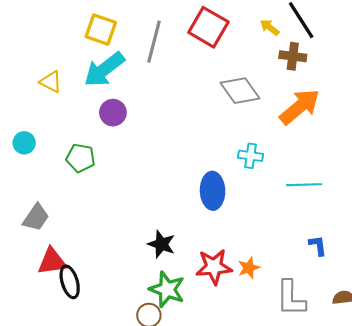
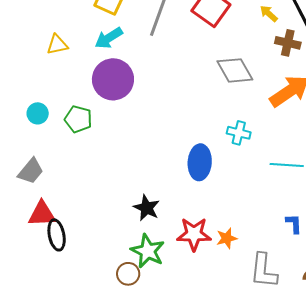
cyan arrow: (104, 70) -> (109, 38), size x0.7
yellow triangle: (51, 82) -> (57, 45), turned -45
purple circle: (113, 113) -> (113, 79), size x1.6
cyan circle: (24, 143) -> (38, 113), moved

